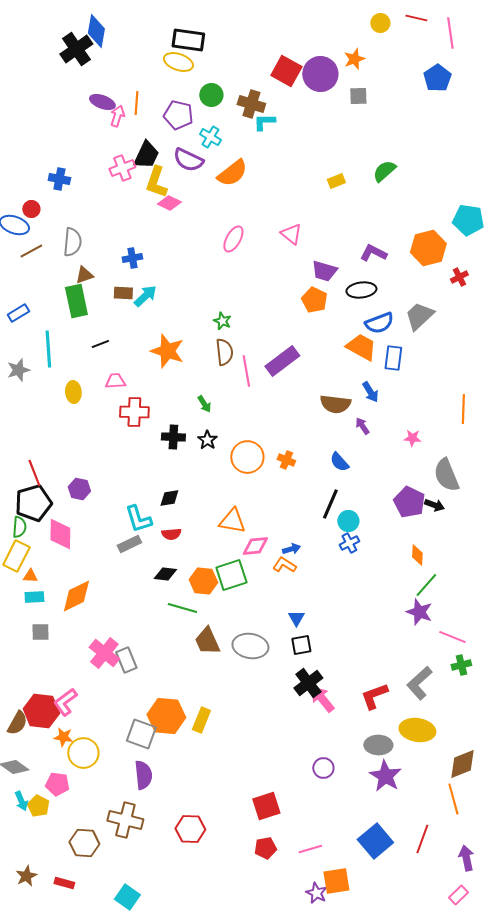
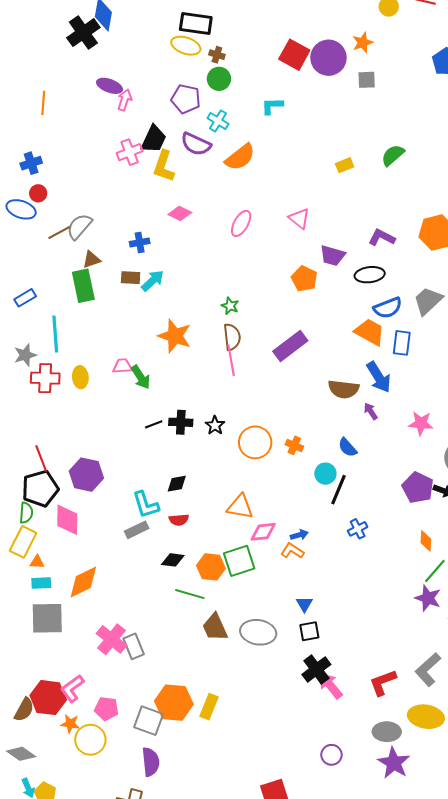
orange line: (136, 103) -> (43, 103), moved
brown cross: (251, 104) -> (217, 55), moved, size x0.6
blue cross: (59, 179) -> (31, 163), moved, turned -30
pink diamond: (169, 203) -> (180, 213), moved
gray semicircle: (72, 242) -> (79, 226), turned -144
brown line: (31, 251) -> (59, 232), moved
orange pentagon: (314, 300) -> (304, 279), moved
black line: (100, 344) -> (154, 424), moved
pink line: (246, 371) -> (231, 360), moved
blue arrow: (370, 392) -> (379, 377), size x1.5
green arrow: (204, 404) -> (141, 377), moved, size x1.4
red cross: (134, 412) -> (45, 378), moved
pink star: (412, 438) -> (421, 423), size x1.4
purple hexagon: (79, 489) -> (86, 475), size x1.5
cyan circle: (348, 521) -> (325, 474), moved
gray square: (40, 632) -> (47, 618), size x1.8
pink pentagon: (57, 784) -> (106, 709), moved

